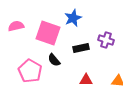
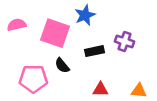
pink pentagon: (30, 71) -> (33, 79), turned -30

